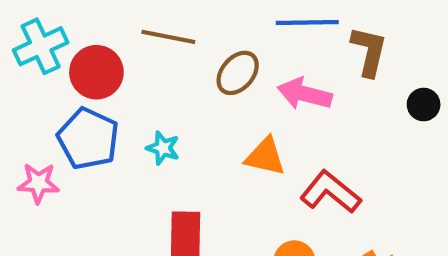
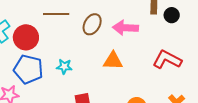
black circle: (424, 105) -> (172, 15), moved
red L-shape: (330, 192) -> (167, 60), moved

